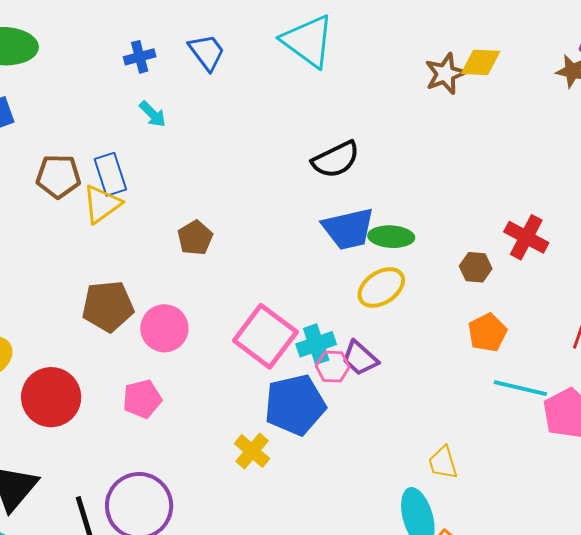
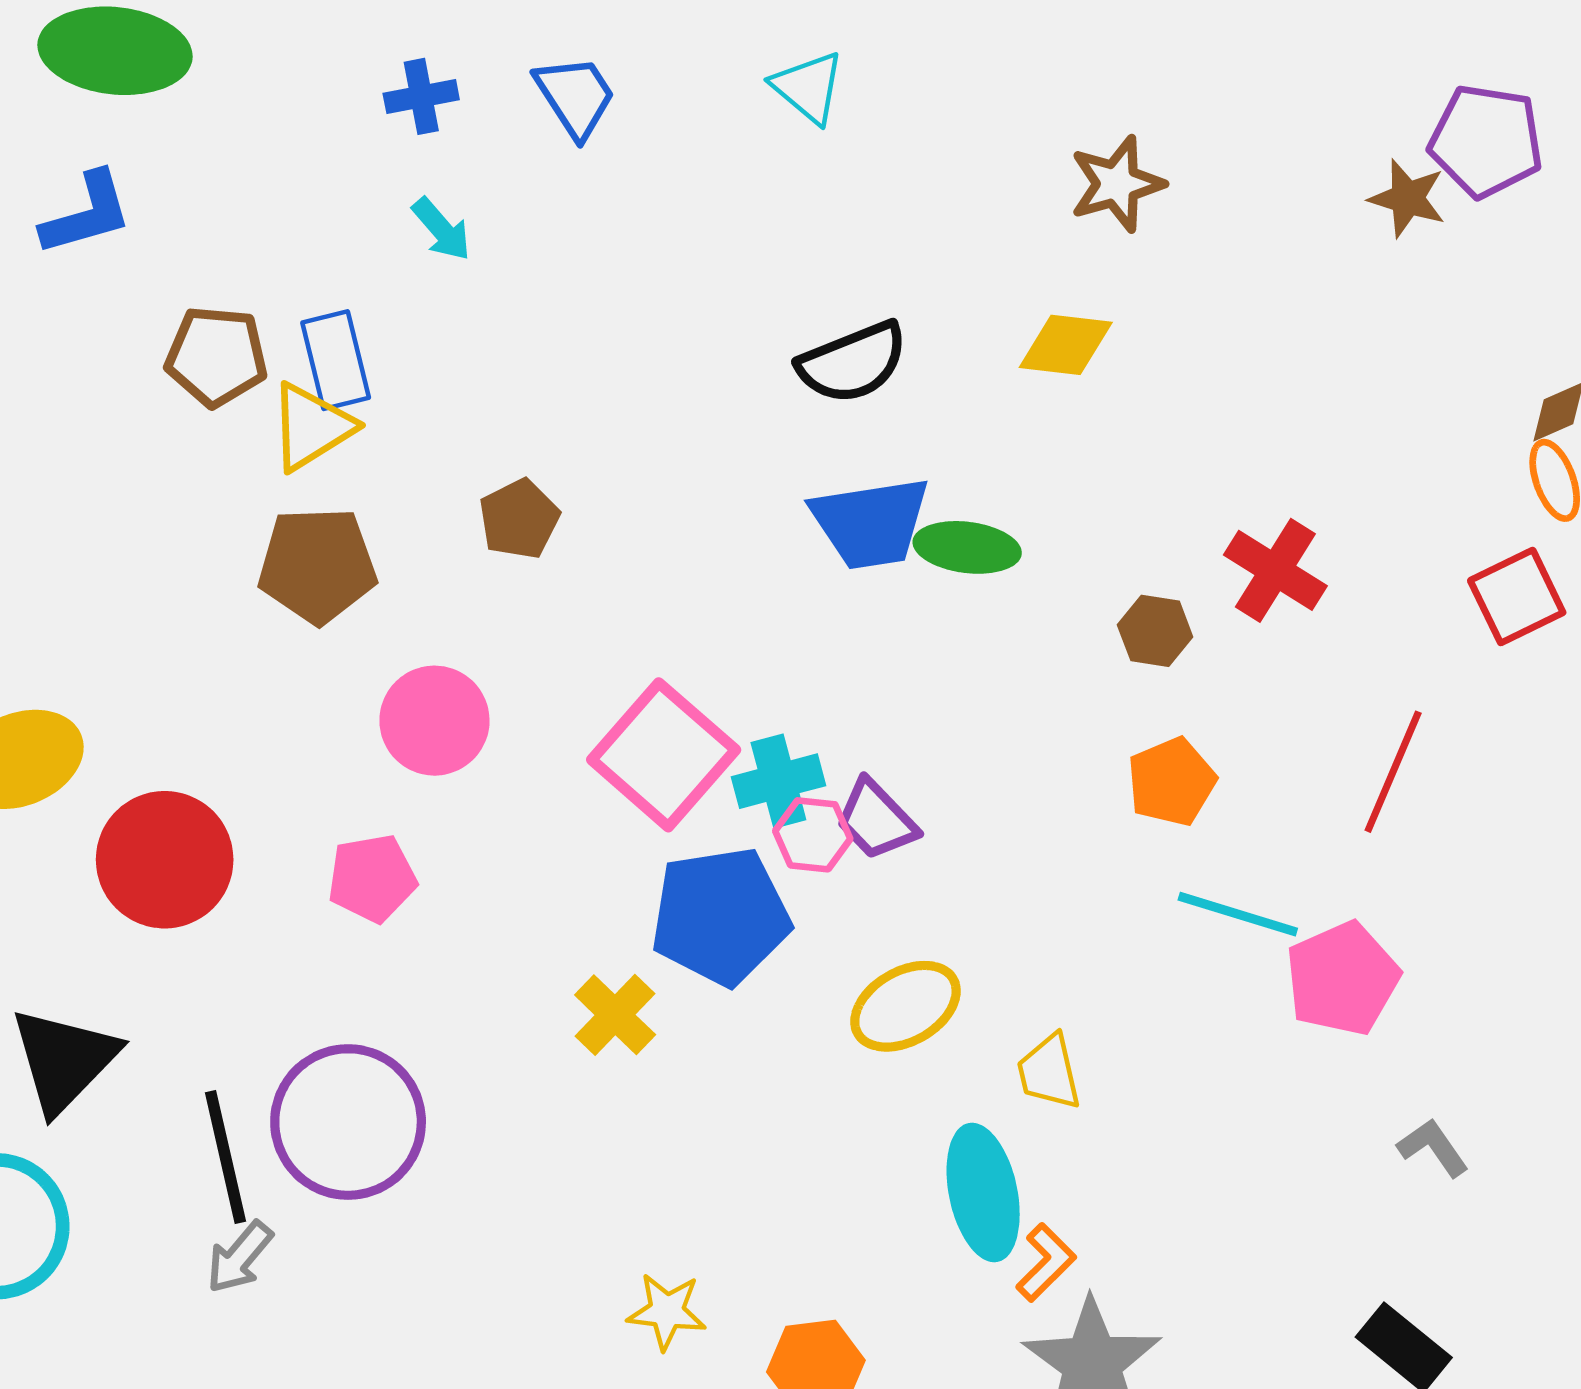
cyan triangle: (308, 41) -> (808, 87), size x0.6
yellow diamond: (481, 62) -> (1066, 345), moved
yellow ellipse: (381, 287) -> (905, 1006), moved
brown pentagon: (108, 306) -> (317, 565), moved

